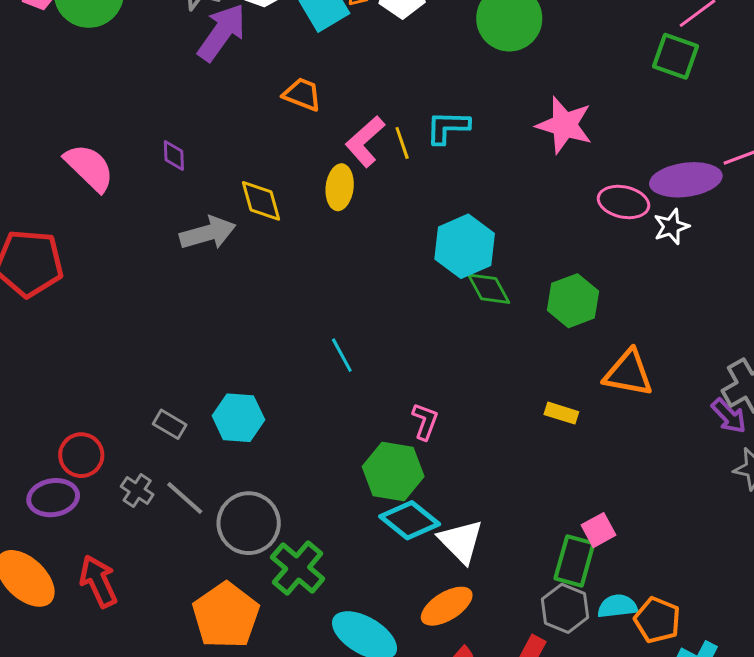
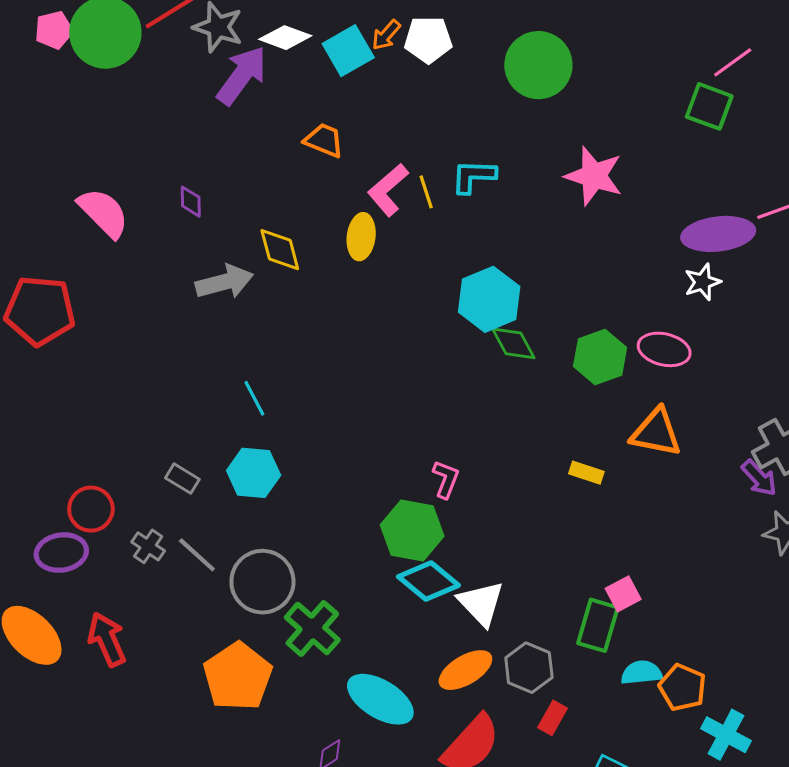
pink ellipse: (623, 202) -> (664, 349), moved
cyan line: (342, 355) -> (254, 398), moved
gray hexagon: (565, 608) -> (529, 668), moved

